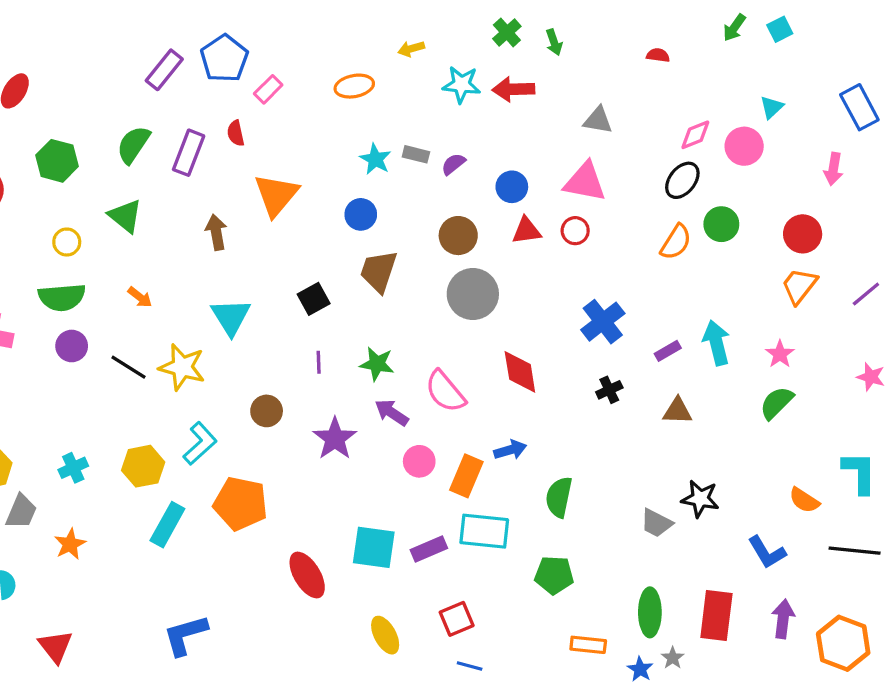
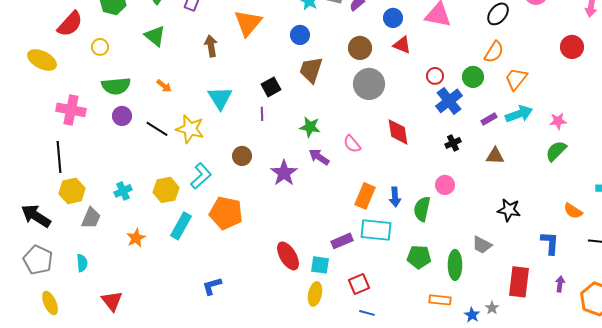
green circle: (721, 224) -> (473, 77), moved
red triangle: (526, 231) -> (402, 45), turned 30
red circle: (575, 231) -> (435, 76), moved
yellow circle: (67, 242) -> (100, 47), moved
orange trapezoid: (799, 286) -> (516, 79), moved
cyan arrow: (716, 343) -> (519, 114), turned 84
pink star: (780, 354) -> (558, 121), turned 30
purple line: (319, 362) -> (262, 114), moved
pink semicircle: (445, 391) -> (352, 144), size x0.7
blue arrow: (510, 450) -> (395, 197), moved, turned 102
pink circle: (419, 461) -> (445, 185), moved
gray trapezoid: (656, 523) -> (482, 245), moved
orange star: (70, 544) -> (136, 238), moved
cyan square: (374, 547) -> (320, 265), moved, size x0.7
blue L-shape: (767, 552) -> (550, 243), turned -145
red ellipse: (307, 575) -> (288, 256), moved
green ellipse: (650, 612) -> (455, 265), moved
purple arrow: (783, 619) -> (560, 284), size x0.7
blue L-shape: (185, 635) -> (212, 286), moved, size x0.7
yellow ellipse: (385, 635) -> (315, 294), turned 40

